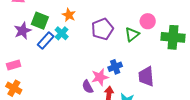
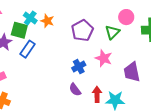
cyan cross: (62, 33) -> (30, 18), moved
blue cross: (115, 67) -> (79, 67), moved
pink star: (100, 77) -> (104, 58), moved, turned -30

